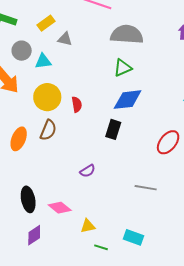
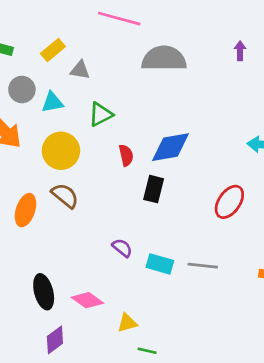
green triangle: (123, 68) -> (101, 114), moved
red semicircle: (77, 104) -> (126, 155), moved
brown semicircle: (48, 130) -> (65, 196), turned -70
purple semicircle: (88, 171) -> (122, 248), turned -105
cyan rectangle: (133, 237) -> (160, 264), moved

